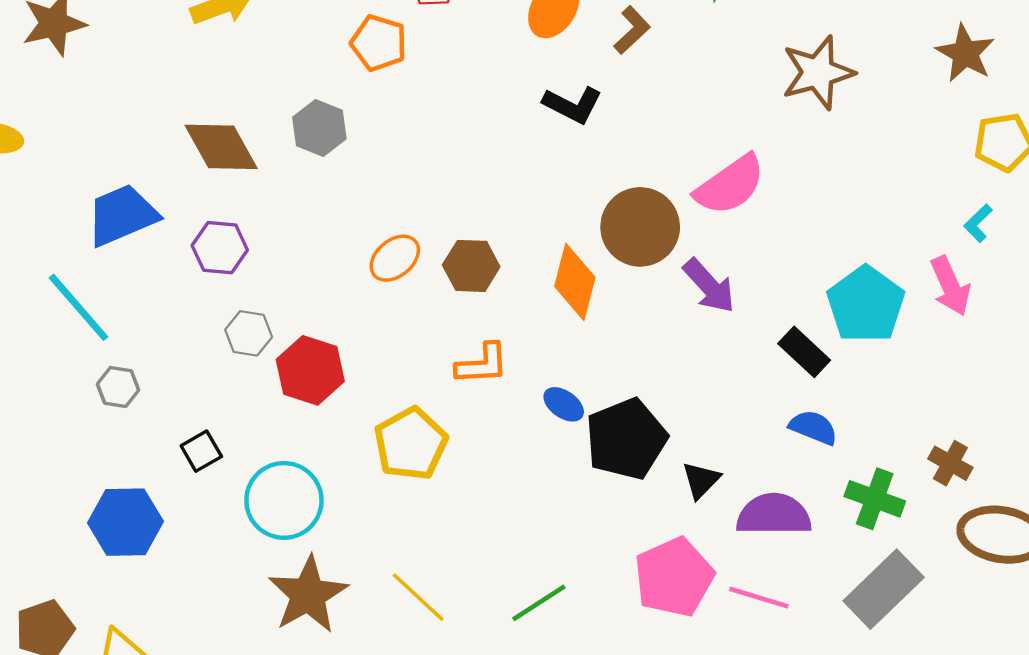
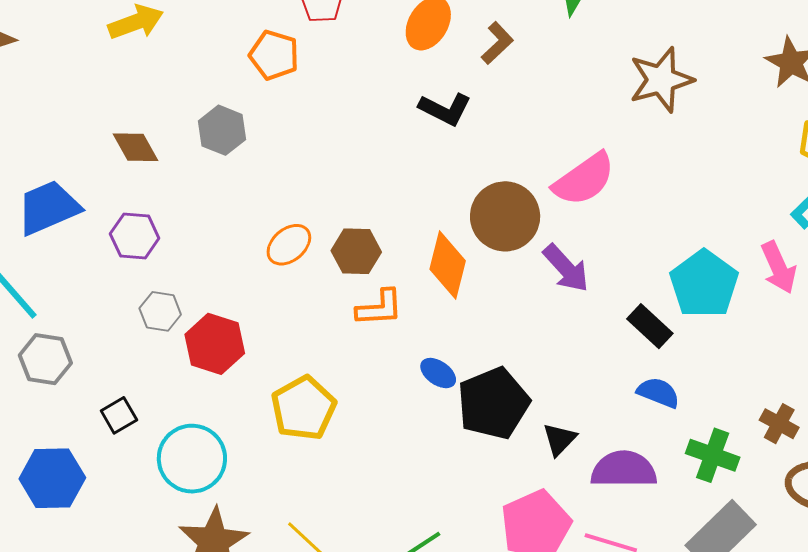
brown diamond: (221, 147) -> (135, 147), size x0.7
orange L-shape: (482, 364) -> (380, 308), moved
gray hexagon: (118, 387) -> (45, 359), size x1.4

